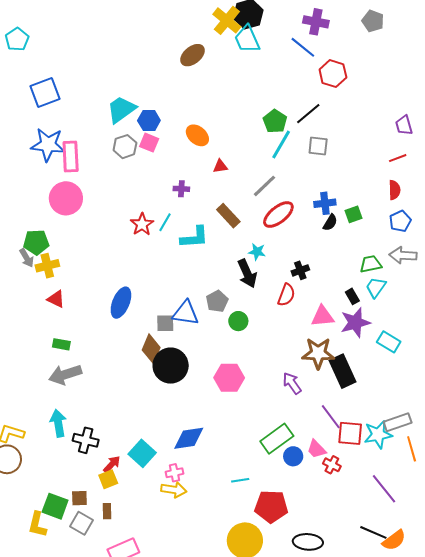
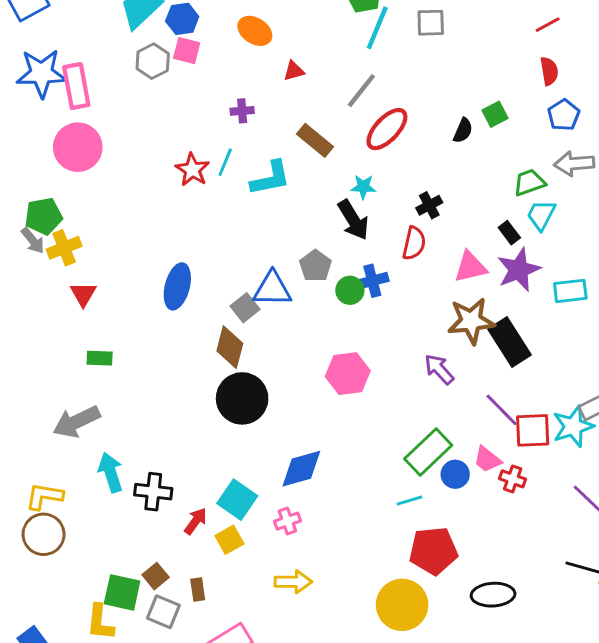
blue cross: (325, 203) -> (372, 281), moved
red triangle: (56, 299) -> (83, 294), turned 42
gray square: (165, 323) -> (245, 308), turned -30
cyan rectangle: (389, 342) -> (570, 291), turned -30
black circle: (171, 366) -> (242, 398), moved
gray arrow: (65, 374) -> (76, 422), moved
yellow square: (108, 479) -> (229, 540), moved
cyan line: (240, 480) -> (410, 501), moved
yellow arrow: (174, 490) -> (293, 582), moved
brown square: (79, 498) -> (156, 576), turned -30

